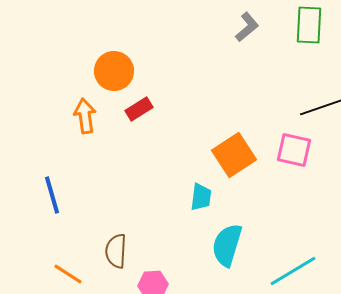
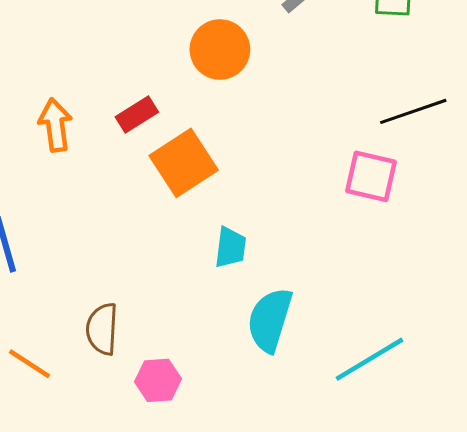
orange circle: (114, 71) -> (220, 50), moved
orange square: (234, 155) -> (184, 163), moved

